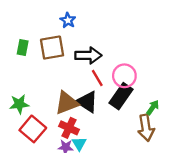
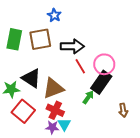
green rectangle: (23, 48) -> (14, 39), size x1.5
black triangle: (87, 102) -> (31, 78), moved
green arrow: (153, 107) -> (88, 97), moved
brown arrow: (146, 128) -> (123, 110), size x0.6

